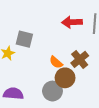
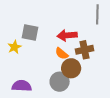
red arrow: (72, 22) -> (67, 35), moved
brown cross: (80, 59) -> (85, 50), turned 30

